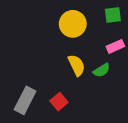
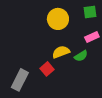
yellow semicircle: (77, 65) -> (61, 52), turned -84
red square: (59, 102) -> (47, 69), moved

